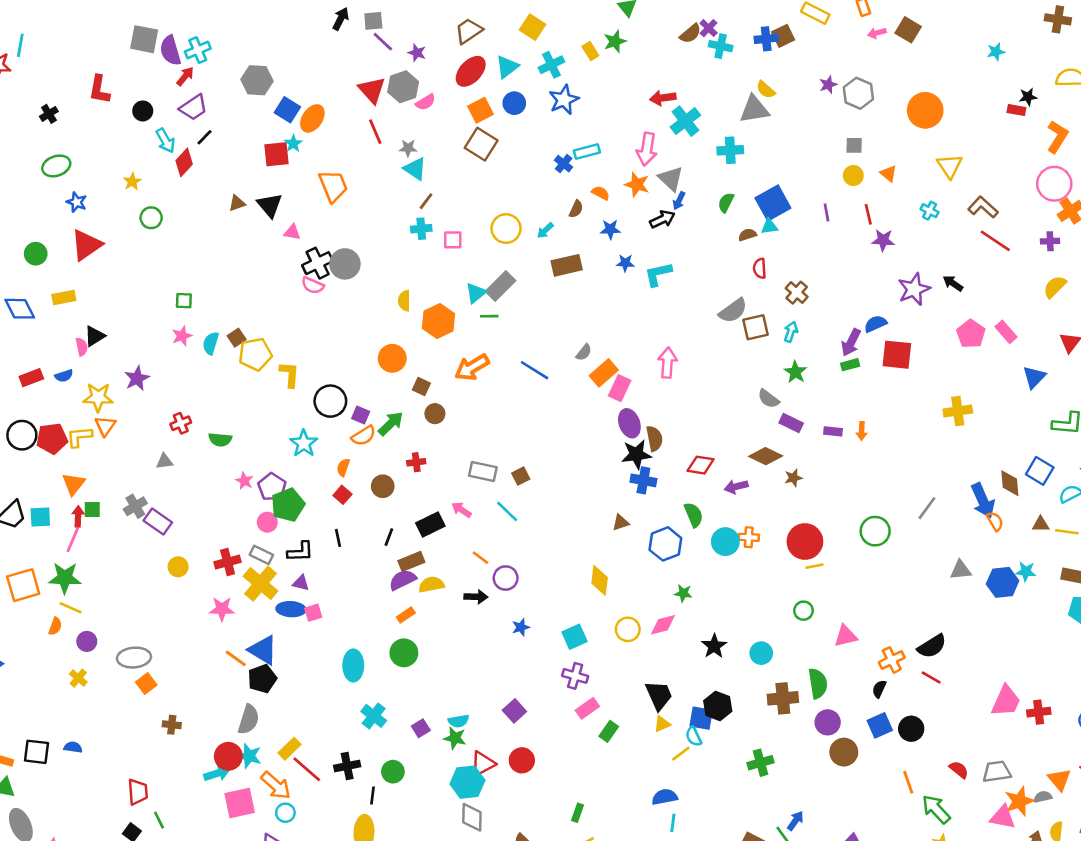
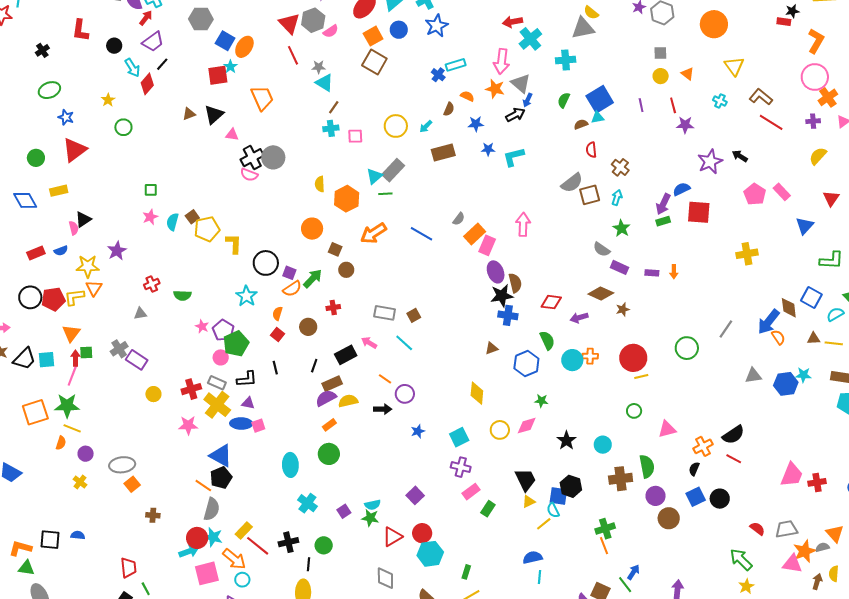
black triangle: (270, 205) -> (214, 114), turned 30
blue arrow: (983, 501) -> (769, 322), turned 64
orange line: (236, 658) -> (203, 486), moved
cyan hexagon: (467, 782) -> (430, 554), moved
orange line: (908, 782) -> (604, 546), moved

